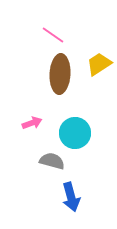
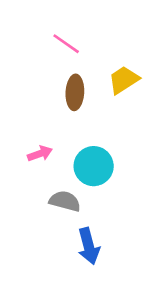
brown ellipse: (60, 74) -> (75, 92), size x0.7

